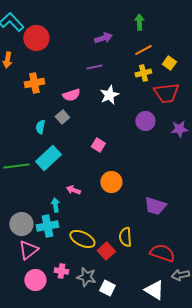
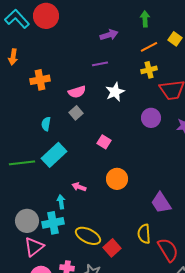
red circle: (36, 38) -> (46, 16), moved
yellow square: (169, 63) -> (175, 39), moved
gray square: (62, 117) -> (76, 113), moved
purple trapezoid: (155, 206) -> (161, 203), turned 40
yellow semicircle: (125, 237) -> (144, 234), moved
red semicircle: (162, 253) -> (168, 250), turned 40

